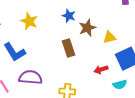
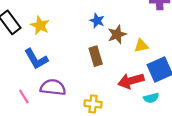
yellow star: (29, 21) -> (40, 25), moved
red arrow: (101, 70) -> (131, 81), size x1.6

